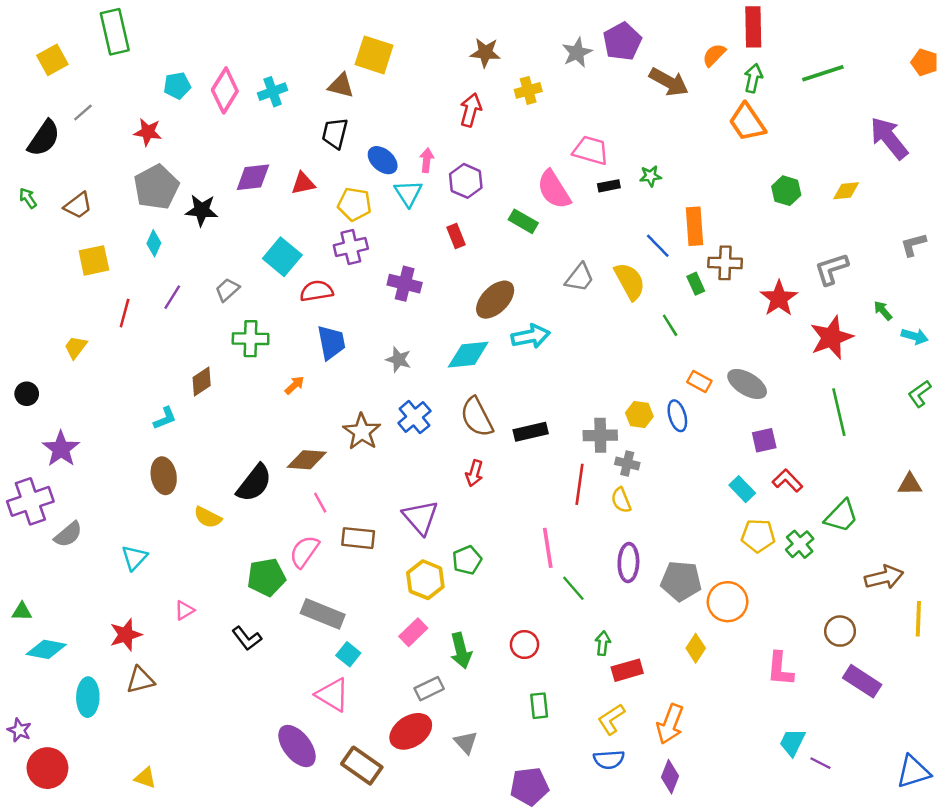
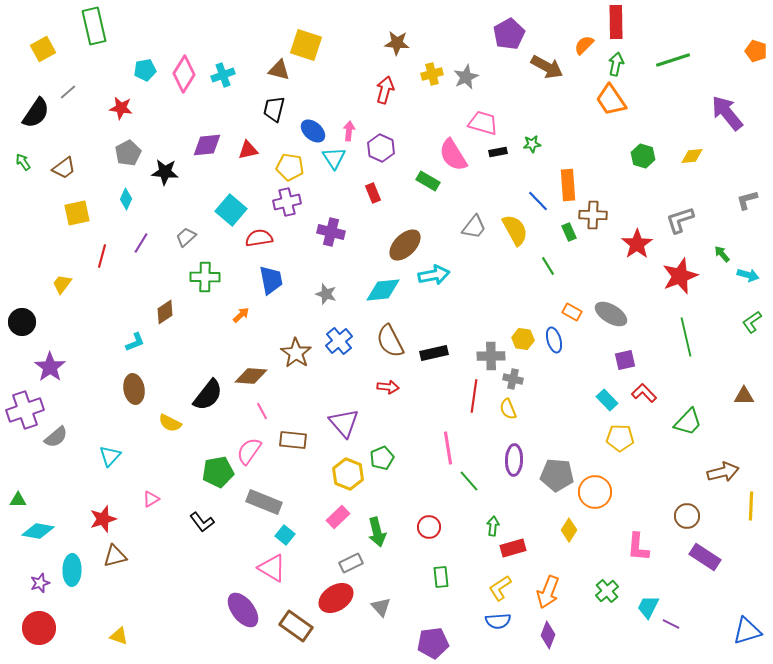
gray star: (577, 53) -> (466, 77), moved
gray pentagon: (156, 187) -> (128, 153), size x0.7
black circle: (27, 394) -> (22, 322), size x1.4
red arrow: (474, 473) -> (388, 387), turned -100
green cross: (800, 544) -> (607, 591), moved
purple star: (19, 730) -> (40, 583), moved, turned 30

